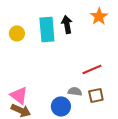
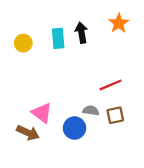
cyan rectangle: (47, 29) -> (58, 38), size x0.7
pink triangle: (19, 95) -> (42, 113), moved

